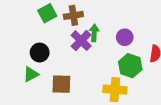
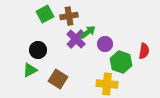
green arrow: (94, 33) -> (88, 32), turned 49
purple circle: (125, 37) -> (105, 44), moved
brown square: (61, 84) -> (58, 79), turned 30

